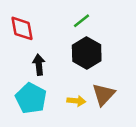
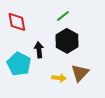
black arrow: (39, 65) -> (39, 50), moved
cyan pentagon: (31, 98) -> (19, 64), moved

